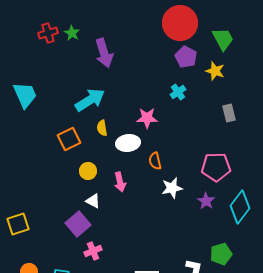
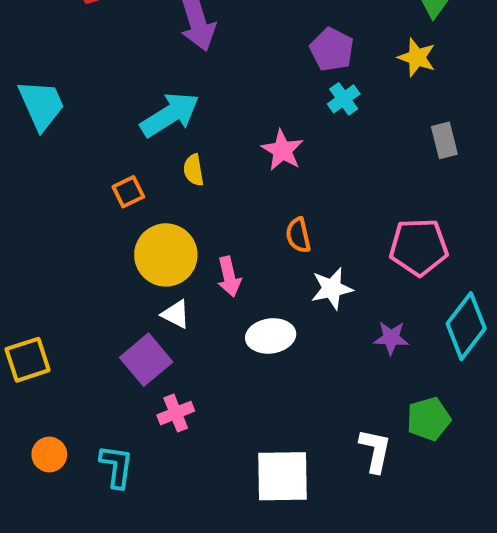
purple pentagon: (186, 57) -> (332, 50), moved
pink star: (147, 118) -> (282, 150), turned 30
orange square: (69, 139) -> (128, 192), size x0.7
white ellipse: (128, 143) -> (271, 336), moved
yellow circle: (88, 171) -> (166, 255), size x1.8
purple star: (206, 201) -> (391, 338), moved, turned -30

